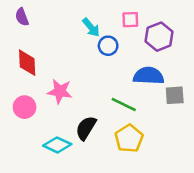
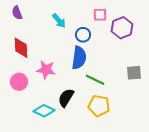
cyan arrow: (91, 27) -> (59, 21), moved
blue semicircle: (149, 76) -> (79, 58), moved, turned 95
yellow pentagon: (129, 138) -> (99, 106), turned -30

